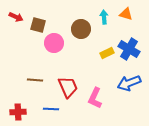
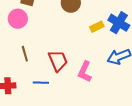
pink circle: (54, 43) -> (18, 19), moved
brown line: (35, 80) -> (25, 54), turned 70

